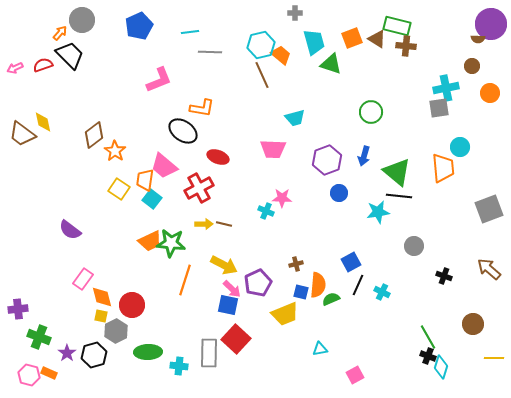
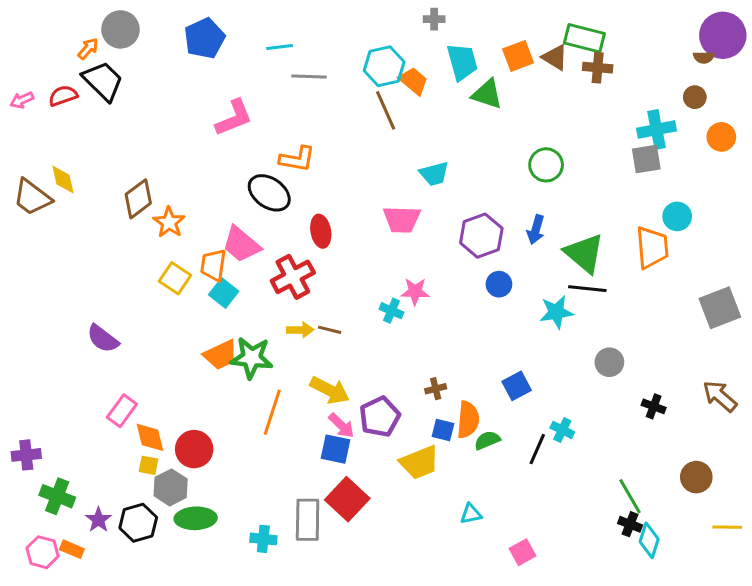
red ellipse: (218, 157) -> (321, 231), turned 60
black line: (358, 285) -> (537, 449), moved
green ellipse: (148, 352) -> (196, 518), moved

